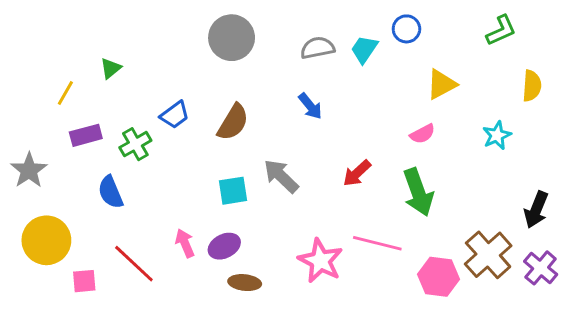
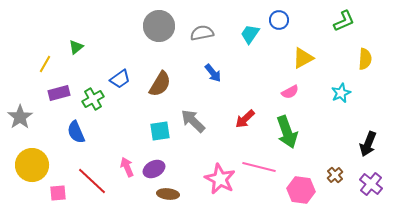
gray semicircle: (318, 48) -> (202, 33), moved
brown cross: (488, 255) -> (335, 175), size x0.5

